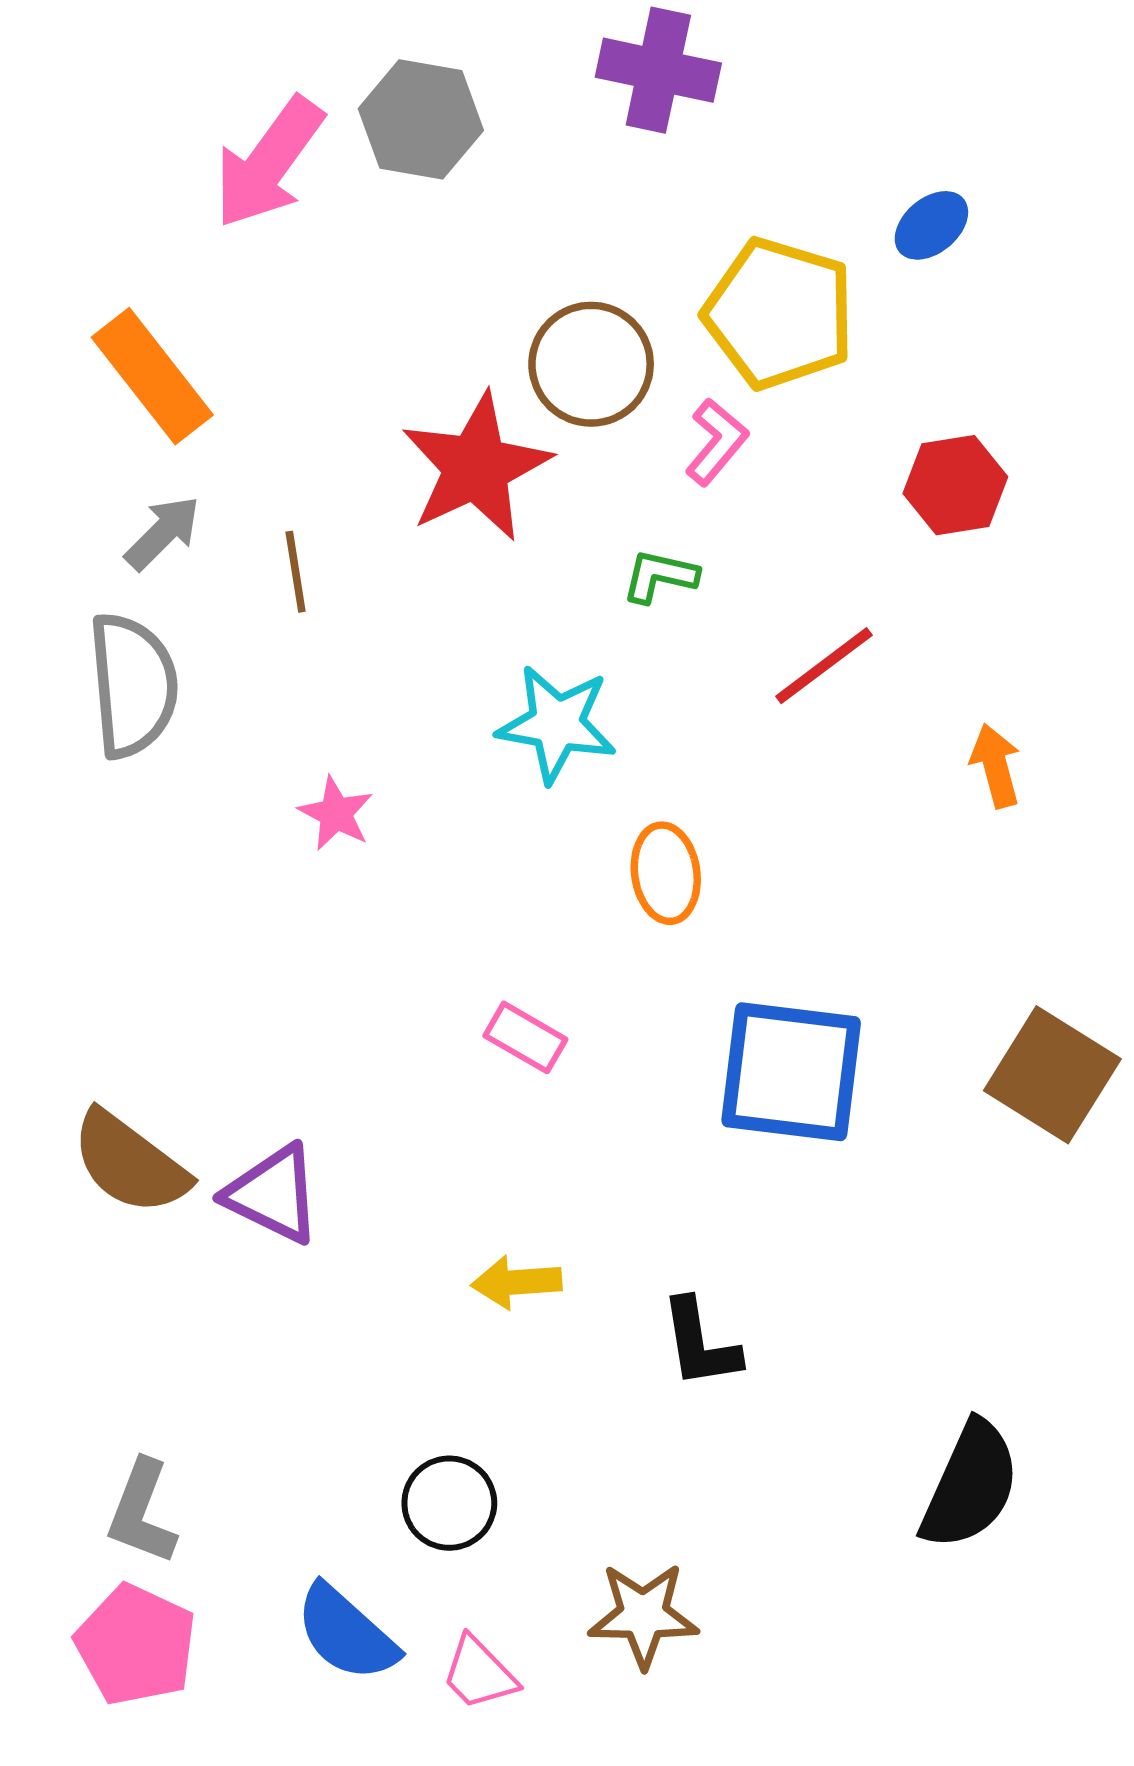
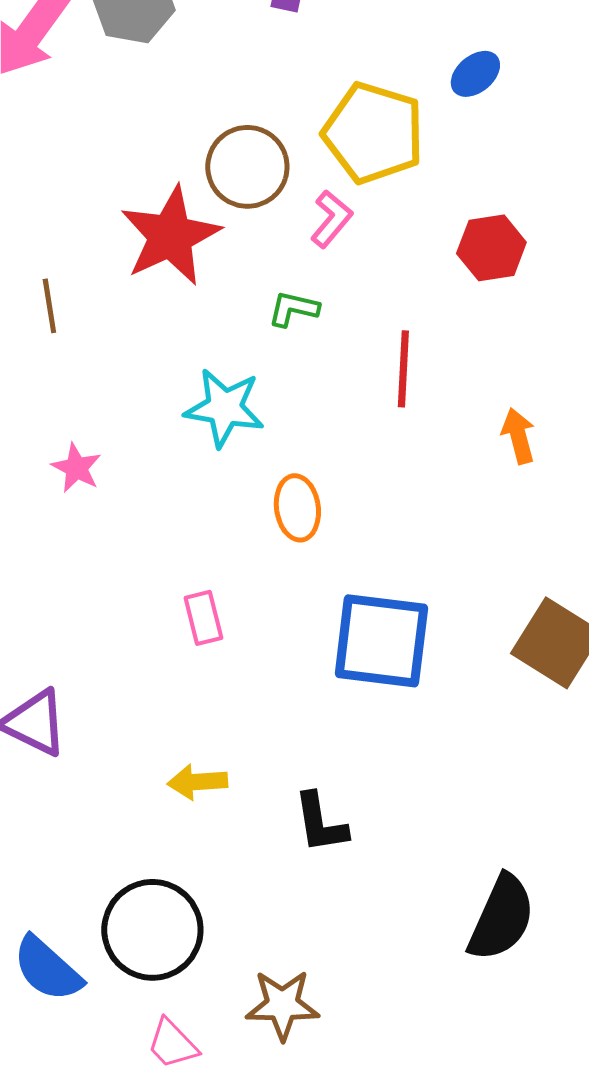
red line: (824, 666) -> (403, 369), turned -50
pink rectangle: (525, 1037) -> (203, 618), turned 46
black circle: (449, 1503) -> (152, 930), size x1.6
blue semicircle: (346, 1633) -> (47, 969), moved

